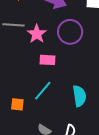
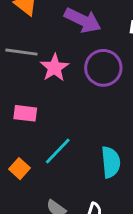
pink rectangle: (47, 60) -> (25, 113), moved
orange square: (17, 104) -> (19, 169), turned 32

